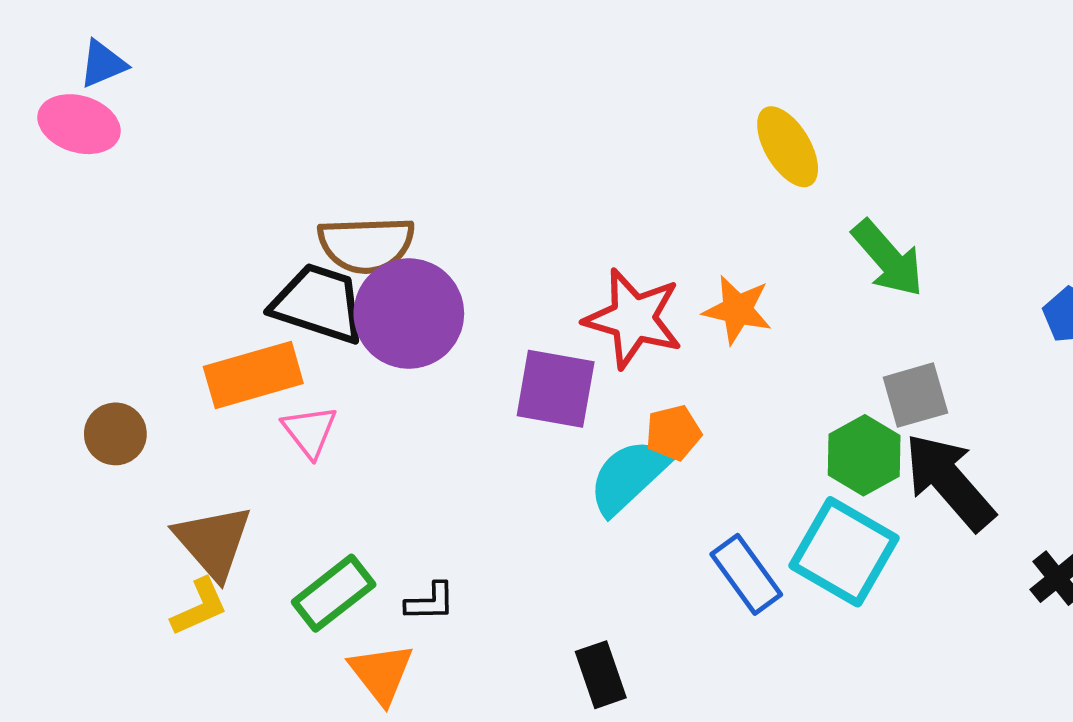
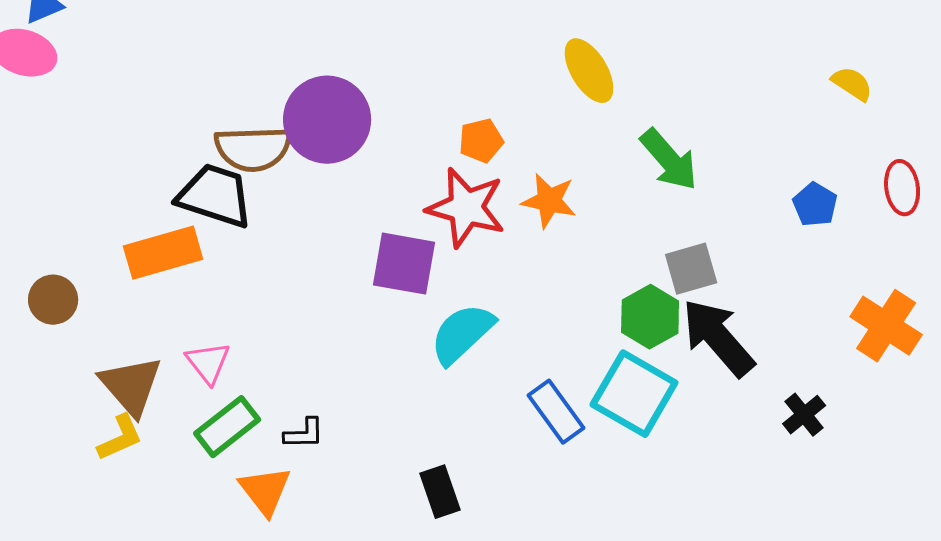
purple circle: (409, 314) -> (327, 120), moved
pink triangle: (310, 431) -> (208, 363), moved
orange pentagon: (673, 433) -> (481, 141), moved

